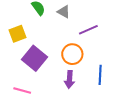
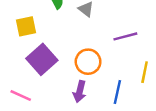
purple line: (88, 30) -> (125, 36), moved

